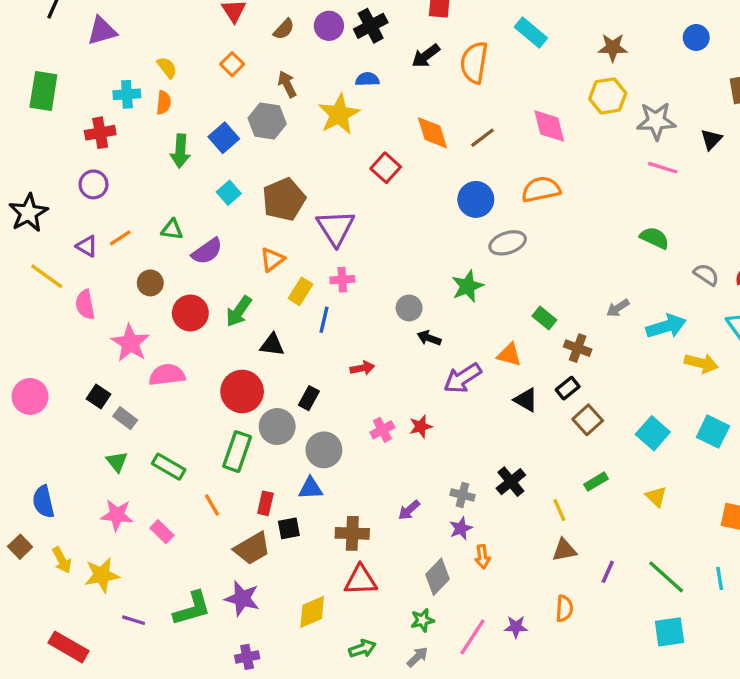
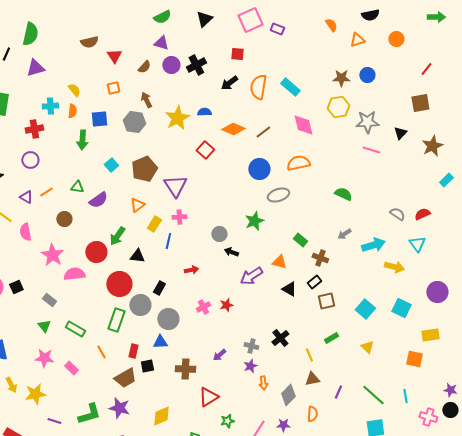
cyan rectangle: (531, 32) -> (290, 87), moved
blue circle: (696, 38) -> (367, 75), moved
orange square: (232, 64) -> (113, 88), turned 32
blue semicircle: (367, 79) -> (204, 112), moved
orange diamond: (432, 133) -> (233, 129), turned -50
blue square: (224, 138) -> (99, 119), moved, turned 36
green semicircle: (654, 238) -> (343, 194), moved
red circle: (190, 313) -> (96, 252), moved
black square: (99, 396) -> (16, 287), moved, turned 32
brown square: (588, 420) -> (326, 301), turned 30
gray diamond: (437, 577) -> (288, 395), moved
red triangle: (361, 580) -> (208, 397), moved, turned -30

